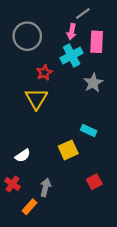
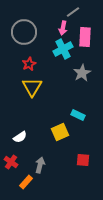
red star: (44, 73) -> (29, 64), moved
red square: (94, 182) -> (83, 160), turned 32

